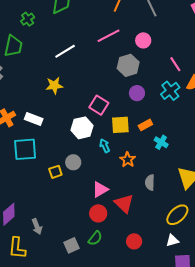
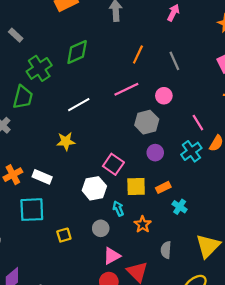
green cross: (28, 19) -> (39, 68), size x1.6
gray circle: (73, 162) -> (101, 228), moved

